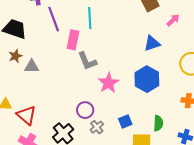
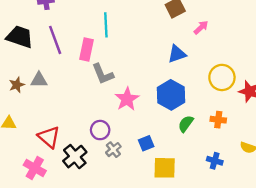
purple line: (54, 19) -> (55, 40), moved
brown star: (15, 56) -> (17, 85), moved
red triangle: (27, 115) -> (49, 137), moved
green semicircle: (158, 123) -> (186, 124), moved, turned -147

